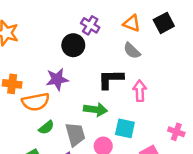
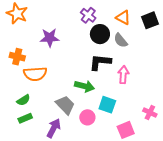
black circle: (73, 45) -> (100, 34), moved
purple star: (57, 79) -> (50, 38), moved
green semicircle: (46, 127) -> (23, 100), moved
gray trapezoid: (75, 134) -> (65, 105), turned -35

